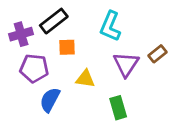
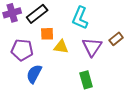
purple cross: (21, 34) -> (12, 13), moved
yellow triangle: (85, 79) -> (61, 47), moved

